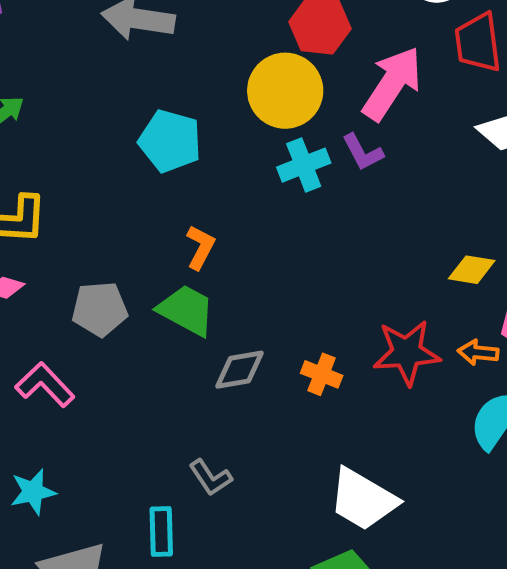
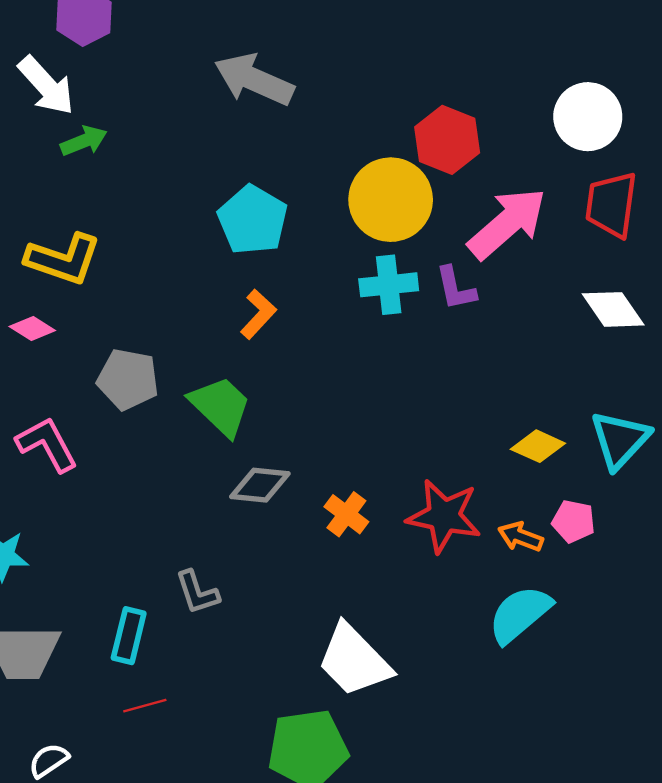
orange L-shape: (200, 247) -> (258, 314), moved

